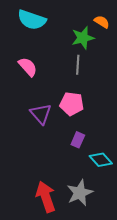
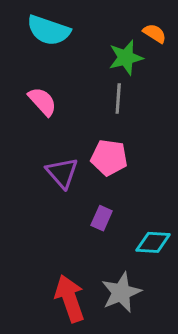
purple rectangle: (78, 140) -> (102, 218), moved
cyan diamond: (101, 160) -> (153, 242), turned -45

